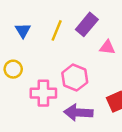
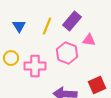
pink hexagon: (75, 78) -> (67, 53), moved
pink cross: (43, 93) -> (35, 66), moved

